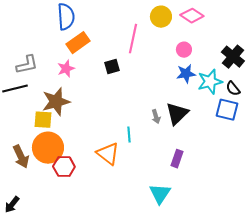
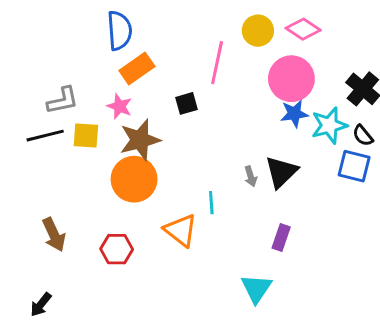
pink circle: (184, 50) -> (291, 79), size x2.0
pink star: (66, 69) -> (119, 106), turned -30
brown star: (56, 102) -> (140, 140), moved
yellow square: (43, 120) -> (86, 136), moved
orange circle: (48, 148) -> (134, 179), moved

